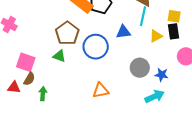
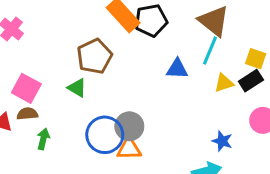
black rectangle: (174, 31) -> (251, 81), turned 56
blue circle: (96, 47) -> (105, 135), moved
gray circle: (140, 68) -> (129, 126), moved
brown semicircle: (29, 79) -> (27, 114), turned -136

